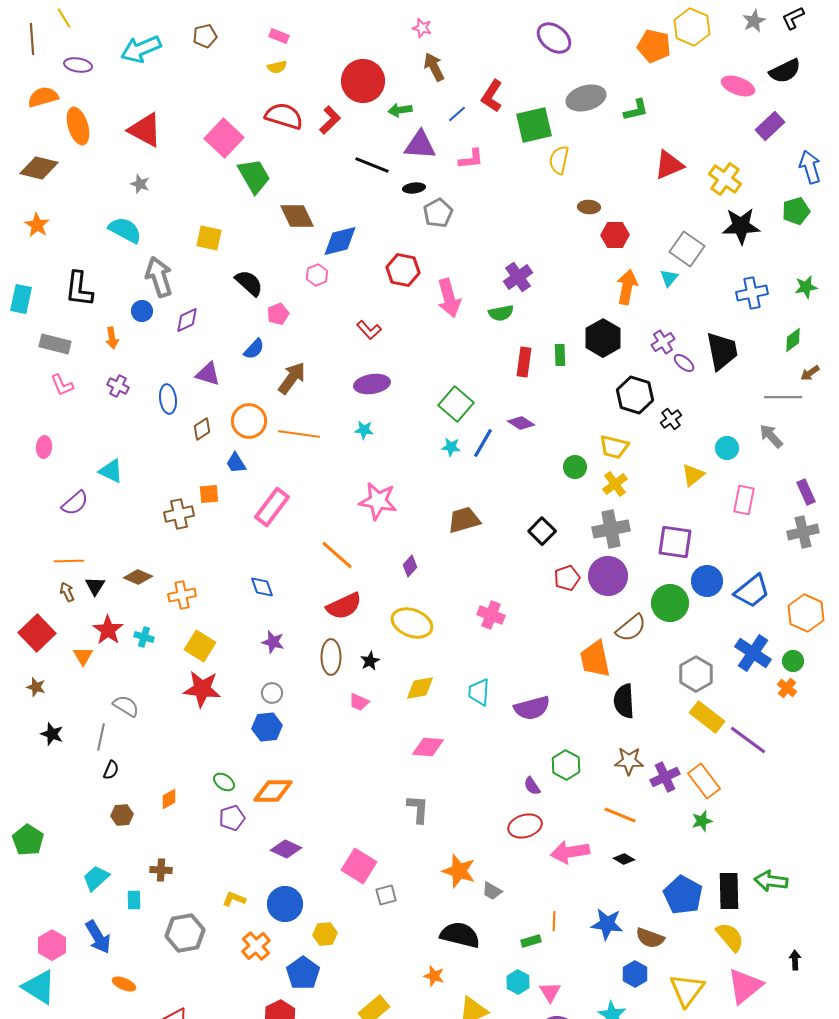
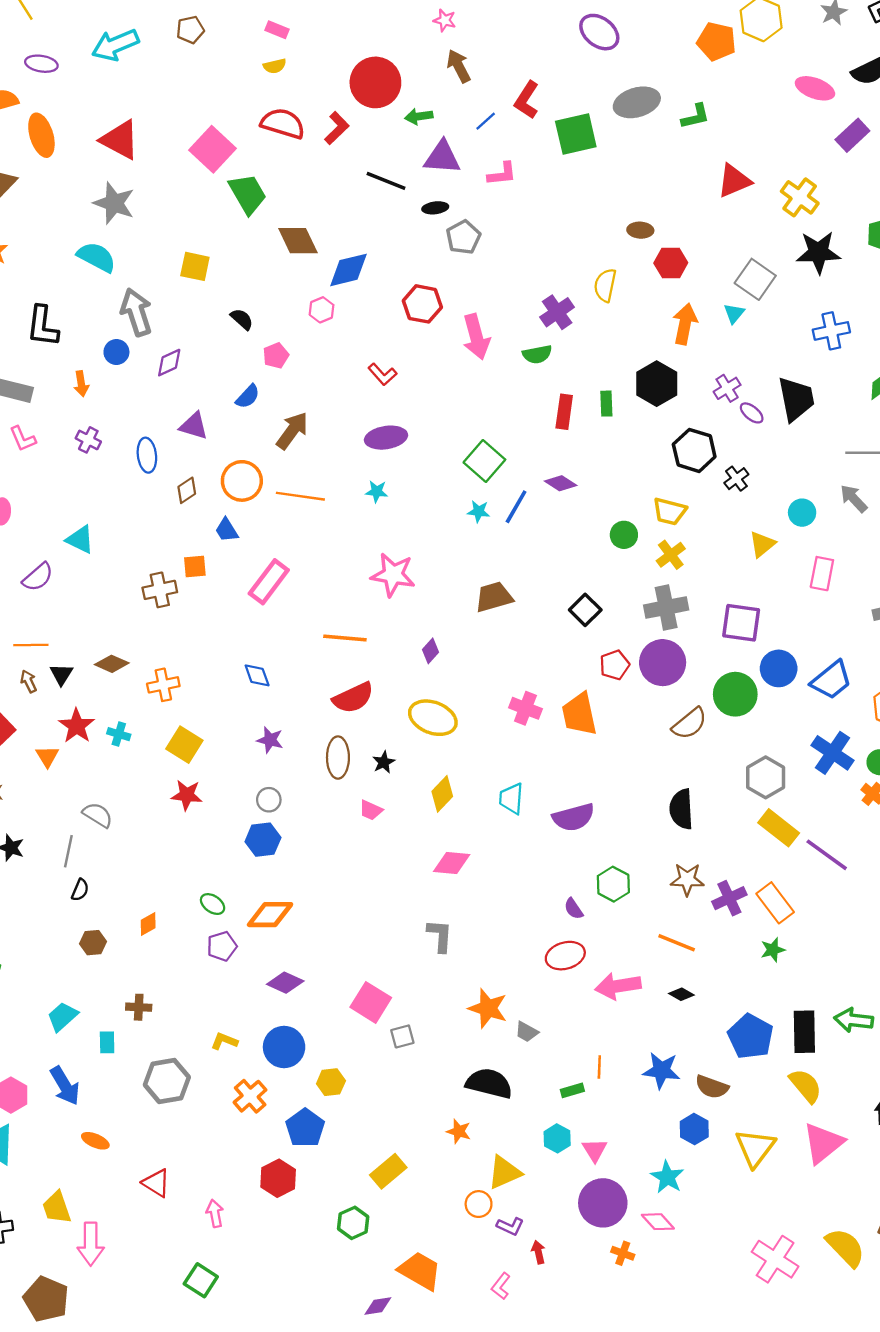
yellow semicircle: (559, 160) -> (605, 285), moved
gray star: (140, 184) -> (114, 203), size x1.8
black semicircle: (249, 283) -> (242, 319), size x0.7
orange line: (337, 555) -> (345, 638), turned -36
orange trapezoid: (595, 659) -> (579, 714), moved
yellow diamond: (420, 688) -> (442, 794), turned -36
red star: (202, 689) -> (187, 795), size x0.7

